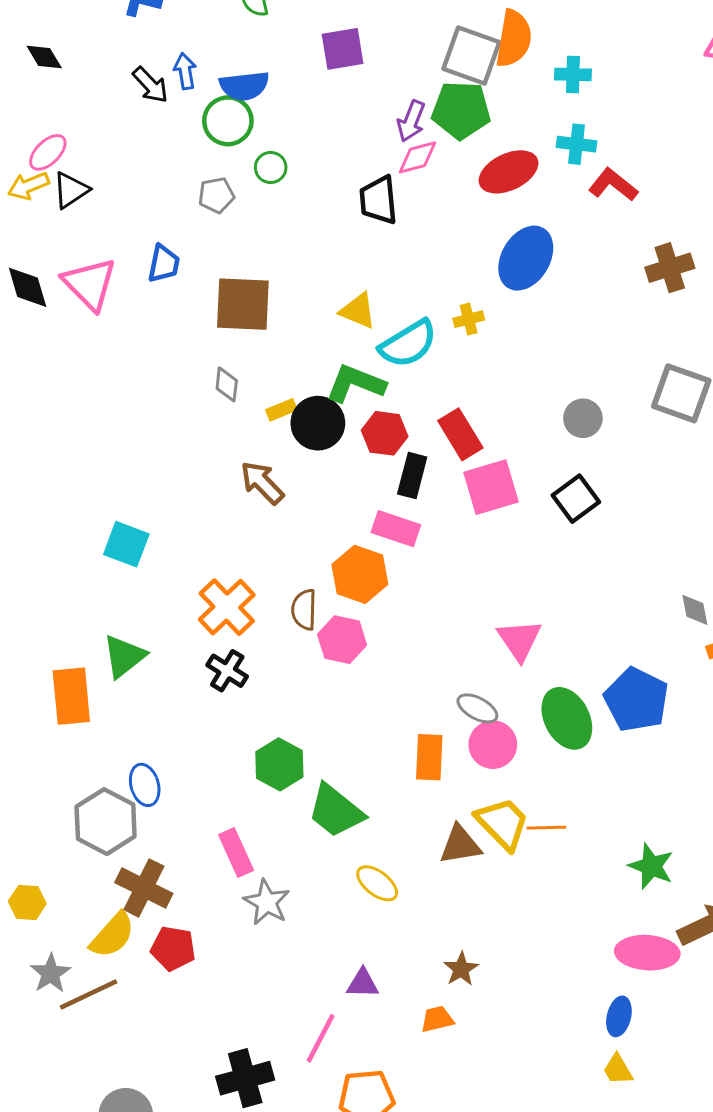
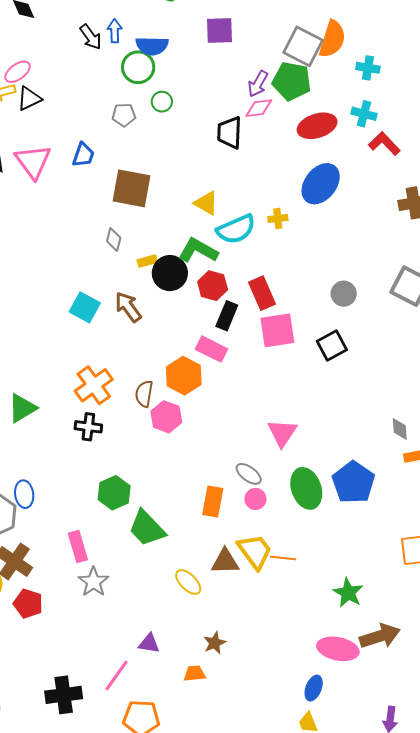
cyan square: (126, 544) -> (85, 307), moved
black cross: (227, 671) -> (88, 427), turned -32
pink circle: (493, 745) -> (255, 499), size x0.7
yellow ellipse: (377, 883) -> (188, 582), moved

